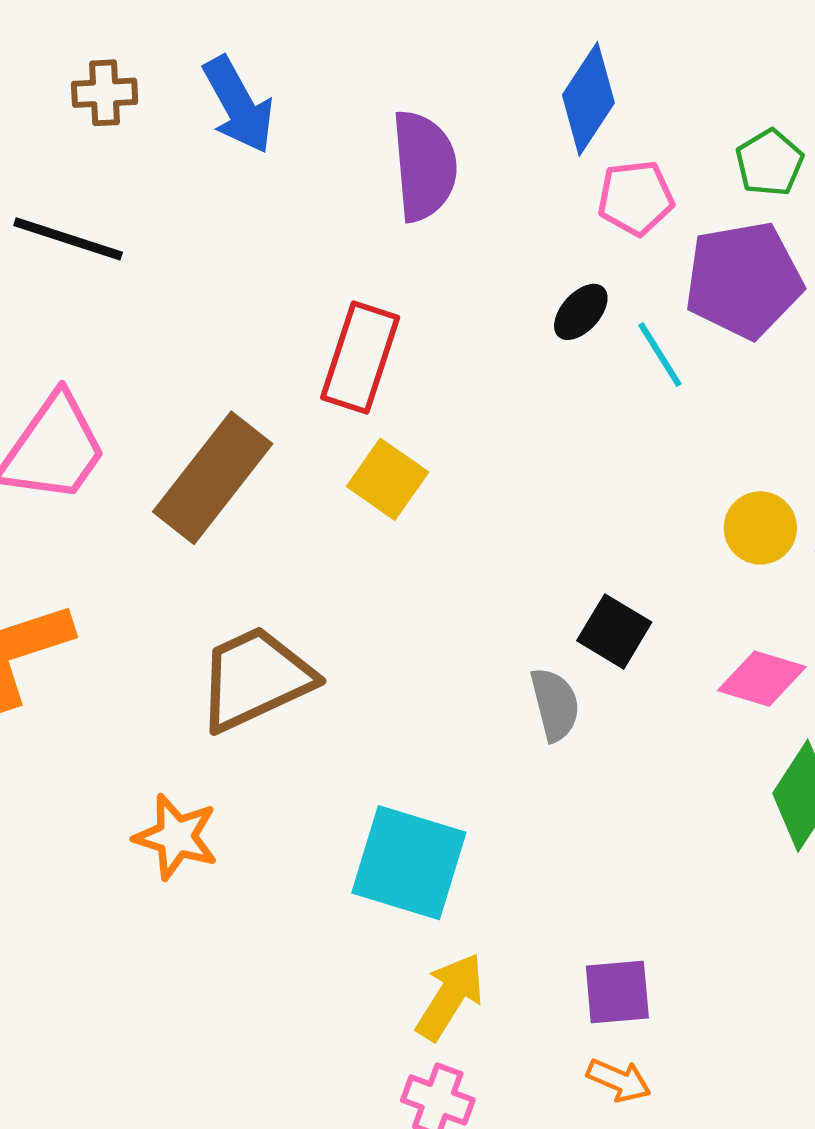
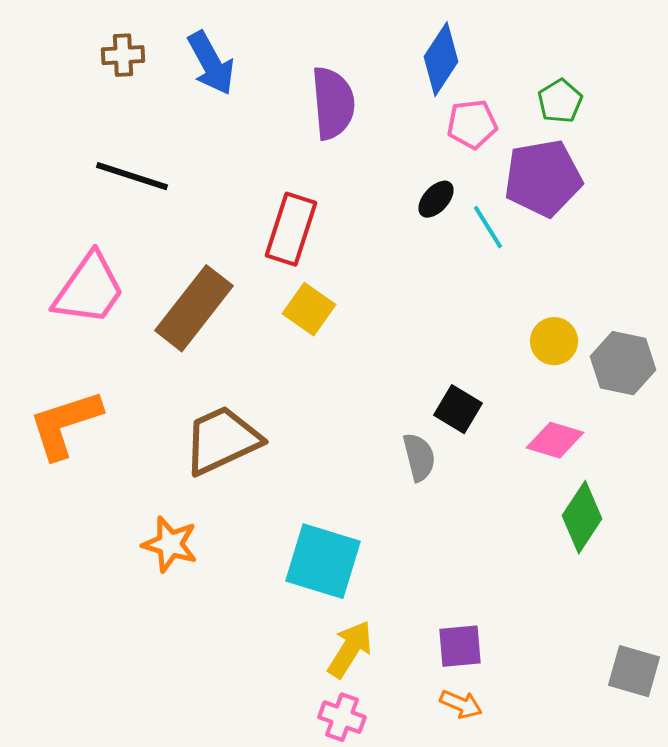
black line: (68, 239) -> (132, 176), moved

